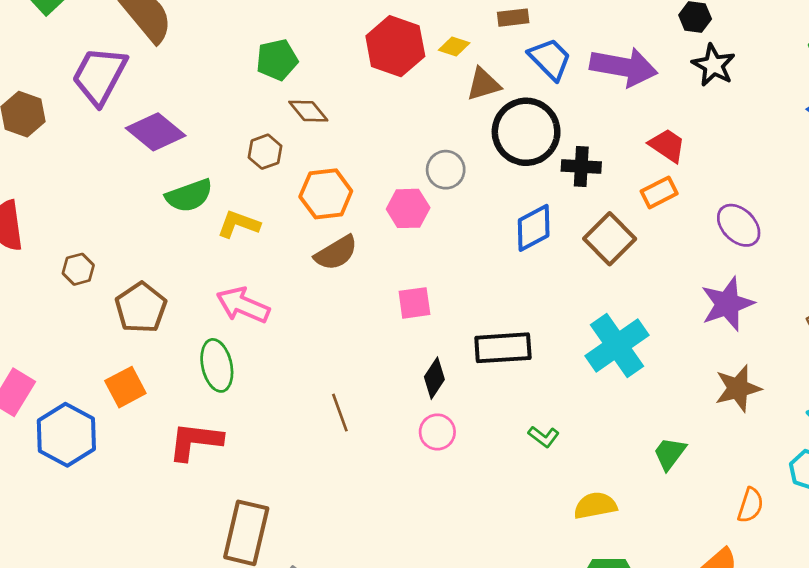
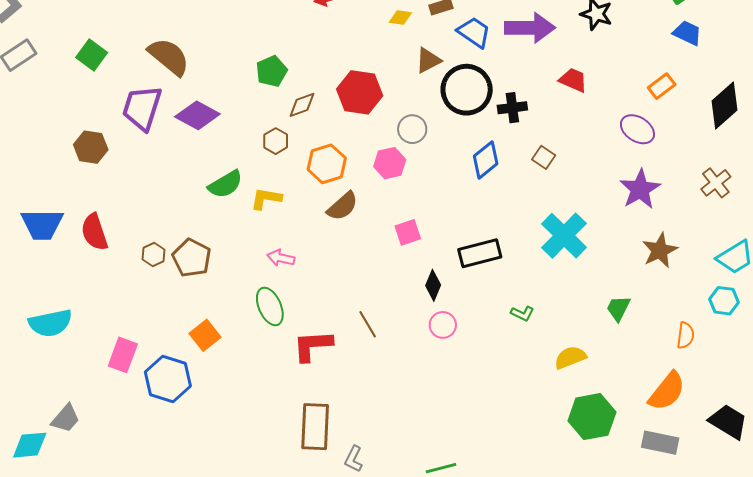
red hexagon: (395, 46) -> (360, 92), moved
yellow diamond: (454, 47) -> (400, 18), moved
brown diamond: (308, 111) -> (302, 105), turned -60
purple diamond: (156, 132) -> (197, 115), moved
orange rectangle: (659, 192) -> (662, 86), moved
brown square: (610, 239) -> (544, 157), size x0.6
pink arrow: (243, 305) -> (281, 258), size x0.7
brown pentagon: (141, 308) -> (192, 258), moved
red L-shape: (195, 441) -> (313, 346), moved

